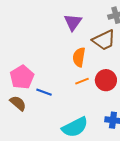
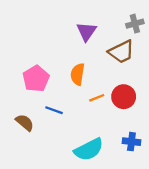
orange semicircle: (79, 57) -> (78, 74), moved
pink pentagon: (22, 77) -> (36, 79), moved

